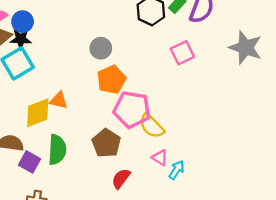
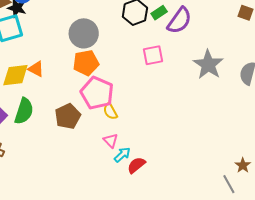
gray circle: (101, 48) -> (84, 33), size x1.5
yellow semicircle: (152, 126) -> (110, 111), size x0.7
red semicircle: (121, 179) -> (136, 165), moved

